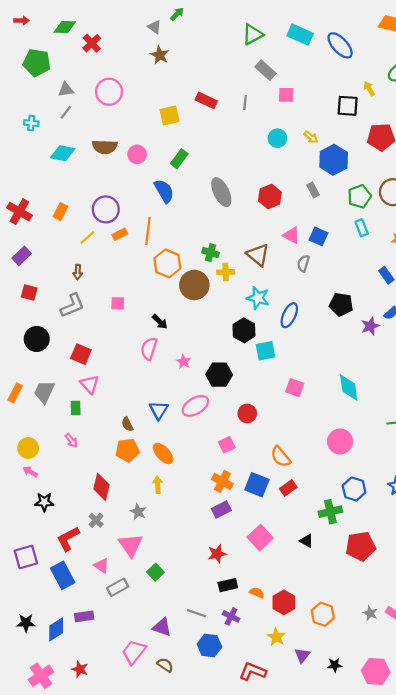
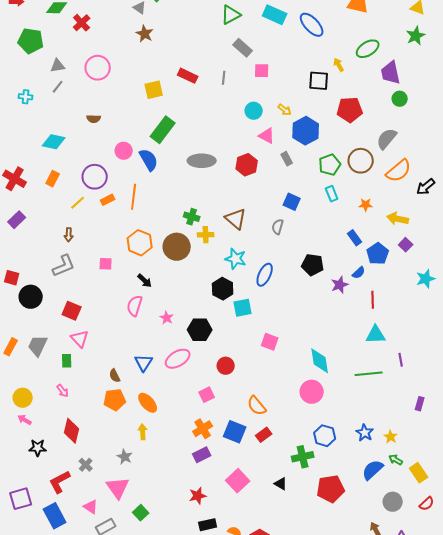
brown semicircle: (105, 147) -> (94, 119), size x0.6
cyan diamond: (63, 153) -> (54, 142), moved
pink circle: (137, 154) -> (124, 151), moved
green rectangle: (179, 159) -> (163, 130), size x1.5
gray ellipse: (221, 192) -> (202, 161), turned -64
pink triangle: (291, 235) -> (267, 136), moved
orange hexagon: (167, 263) -> (140, 243), moved
red square: (29, 293) -> (12, 278), moved
cyan diamond: (349, 388) -> (320, 361), moved
orange cross: (222, 481) -> (203, 429), turned 30
red diamond: (101, 487) -> (72, 431), moved

